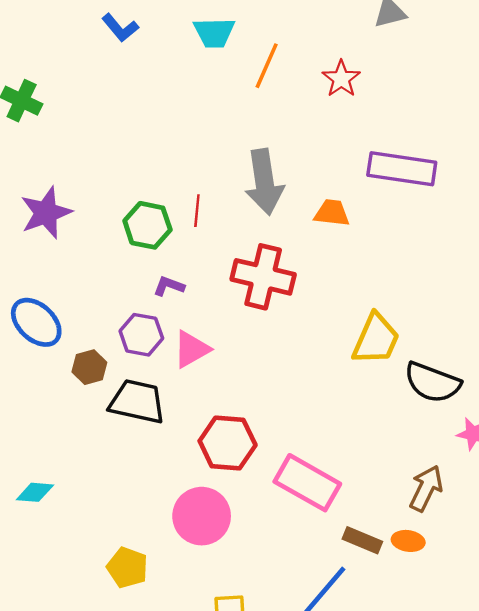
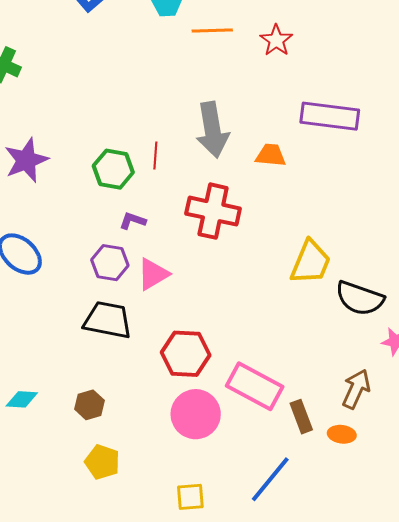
orange line: (267, 66) -> (212, 31), turned 66
brown hexagon: (89, 367) -> (90, 405), moved
pink circle: (202, 516) -> (196, 414), moved
brown rectangle: (362, 540) -> (301, 417), moved, turned 48

